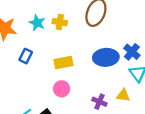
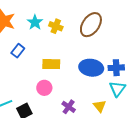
blue cross: (132, 52) -> (116, 68), turned 35
yellow triangle: (123, 95) -> (100, 106), turned 32
purple cross: (99, 102) -> (69, 107), moved

